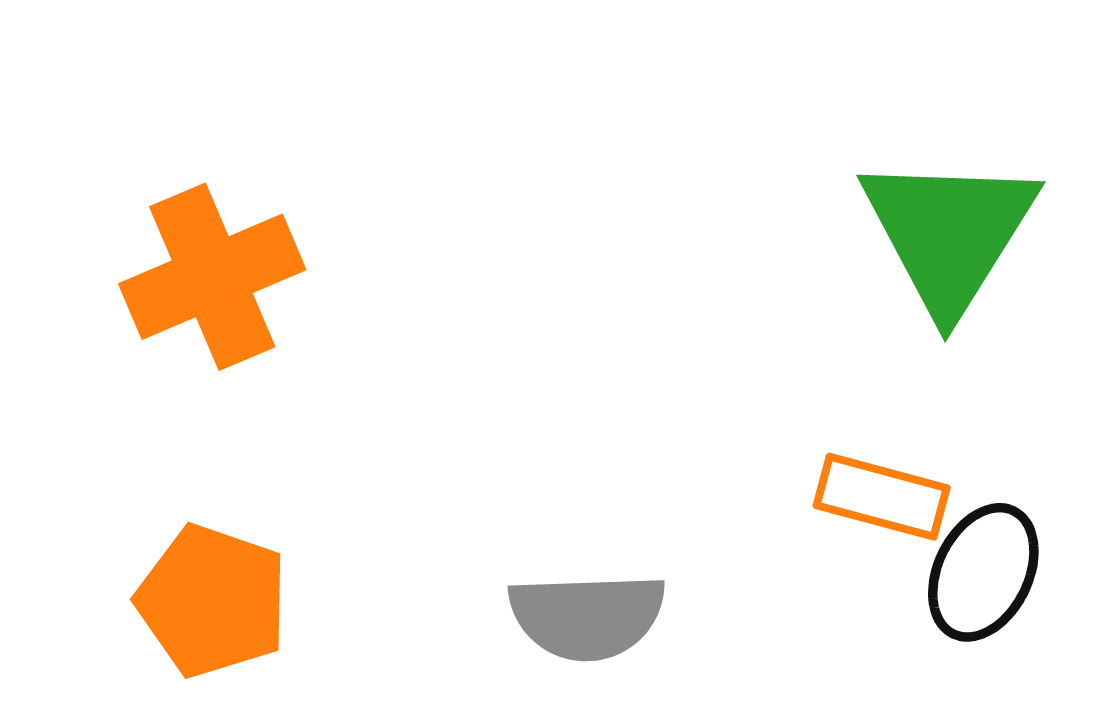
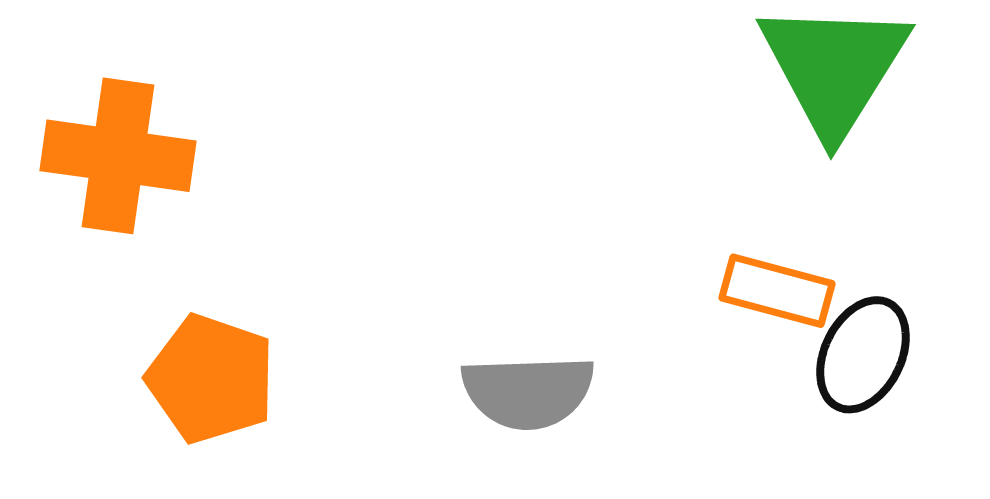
orange cross: (212, 277) -> (118, 156), moved, turned 31

